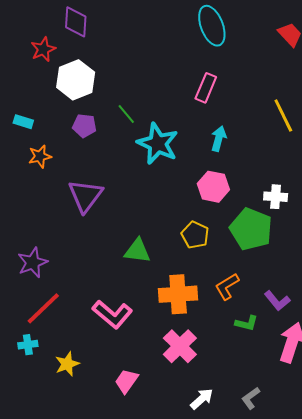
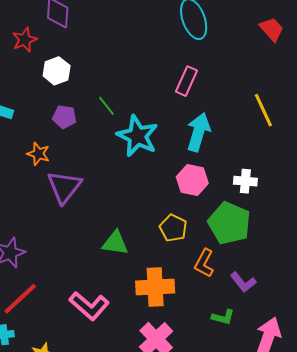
white hexagon: (76, 80) -> (57, 71), size x0.7
cyan arrow: (219, 139) -> (198, 132), size x1.5
orange star: (40, 156) -> (38, 154), moved, turned 30
white cross: (276, 197) -> (245, 181), moved
orange L-shape: (227, 286) -> (204, 263), moved, turned -32
purple L-shape: (277, 301) -> (243, 282), moved

